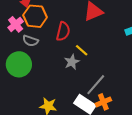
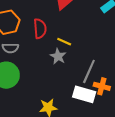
orange cross: (103, 102) -> (102, 86), turned -35

